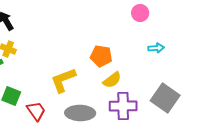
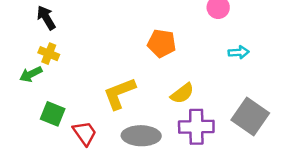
orange pentagon: (101, 56) -> (162, 43), moved

